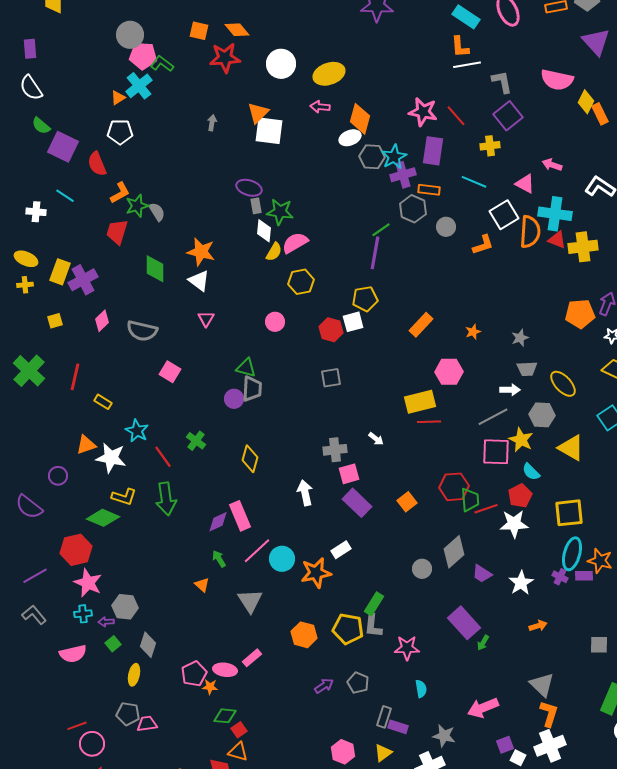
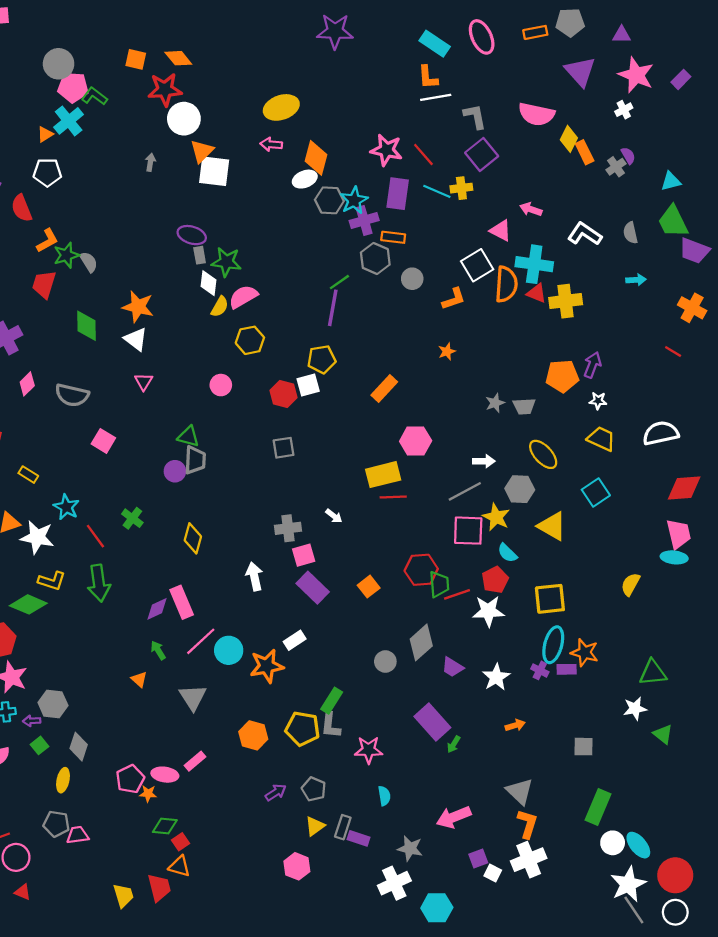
white circle: (281, 64) -> (184, 119), moved
cyan line: (474, 182) -> (437, 191), moved
orange star: (473, 332) -> (447, 351), moved
gray trapezoid: (527, 369) -> (524, 406), moved
yellow triangle: (383, 753) -> (315, 826), moved

